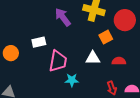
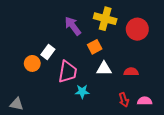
orange square: (106, 37) -> (95, 47), moved
white rectangle: (39, 42) -> (48, 52), turned -40
orange circle: (11, 53) -> (32, 63), moved

